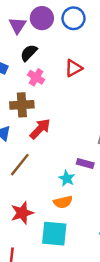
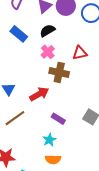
brown cross: (22, 105) -> (59, 72), moved
purple rectangle: (85, 164) -> (58, 119), moved
orange semicircle: (63, 202) -> (53, 159), moved

